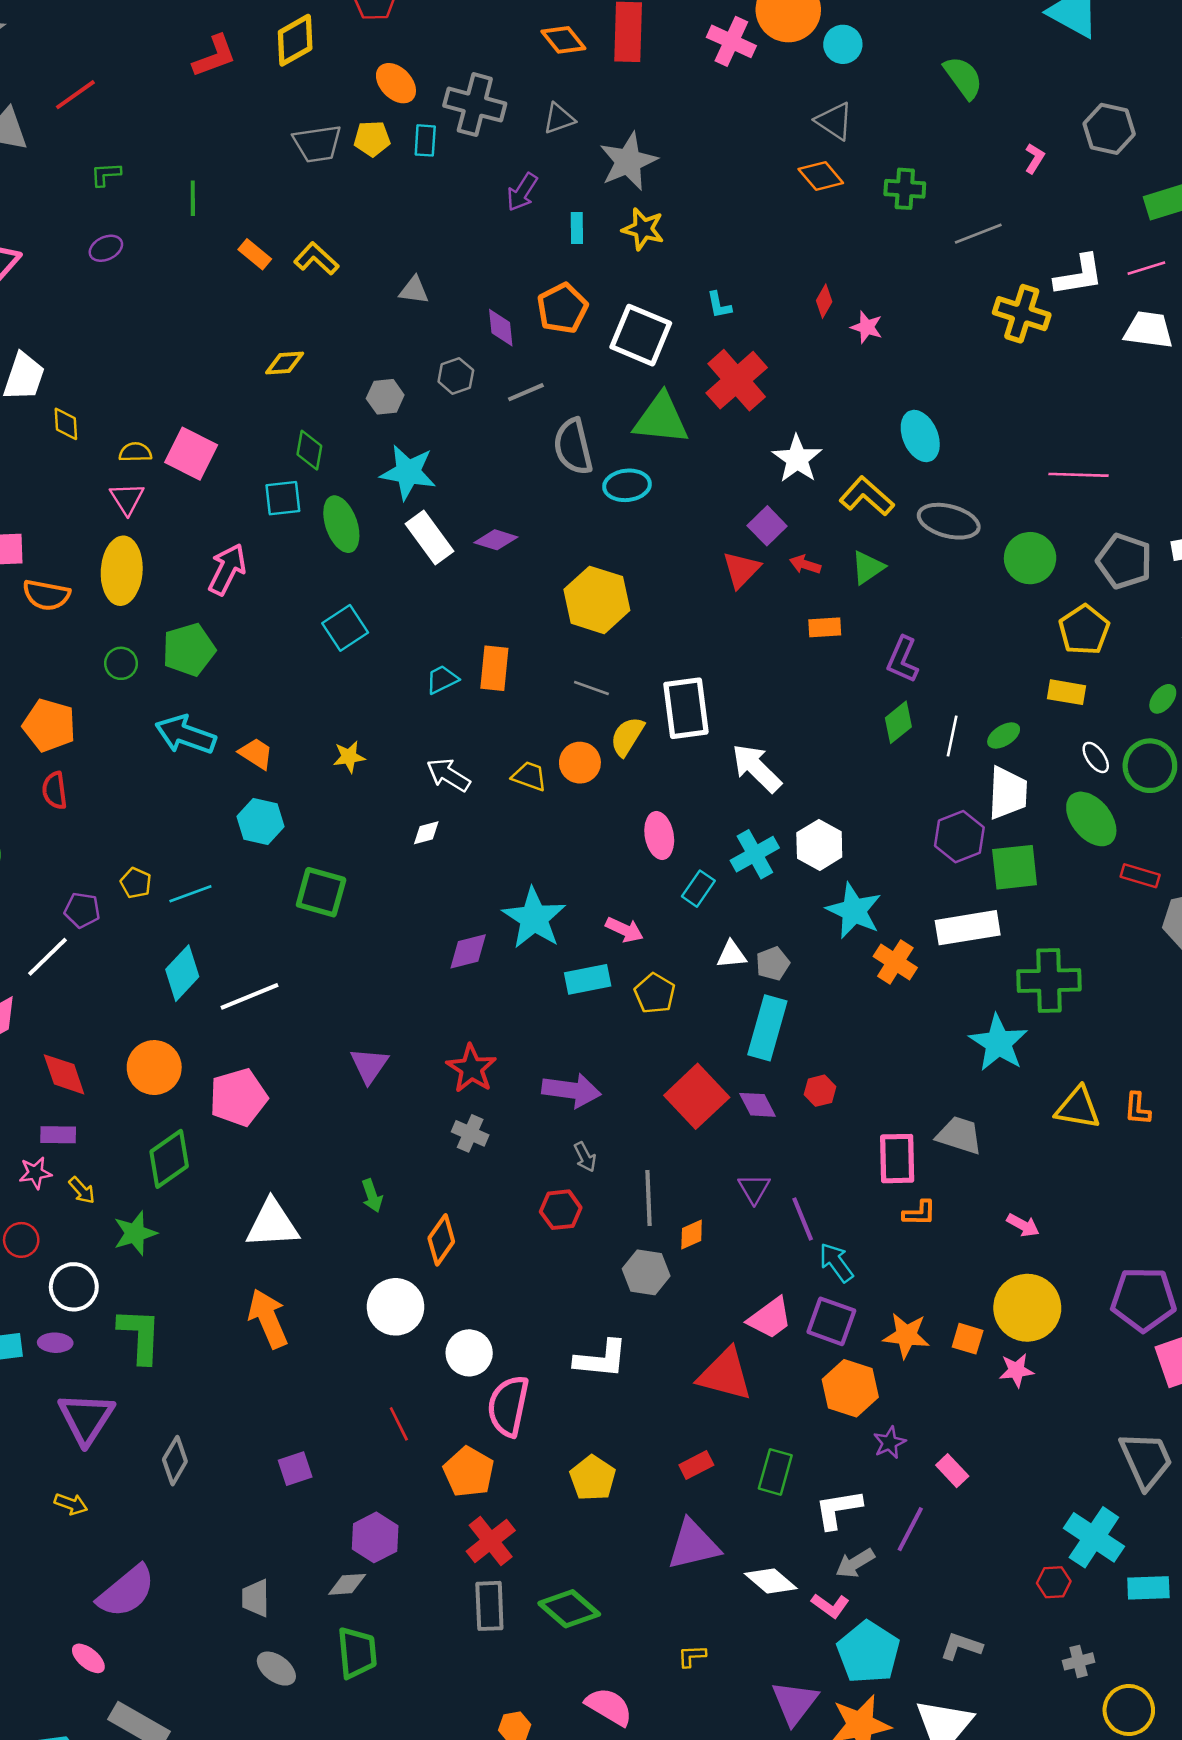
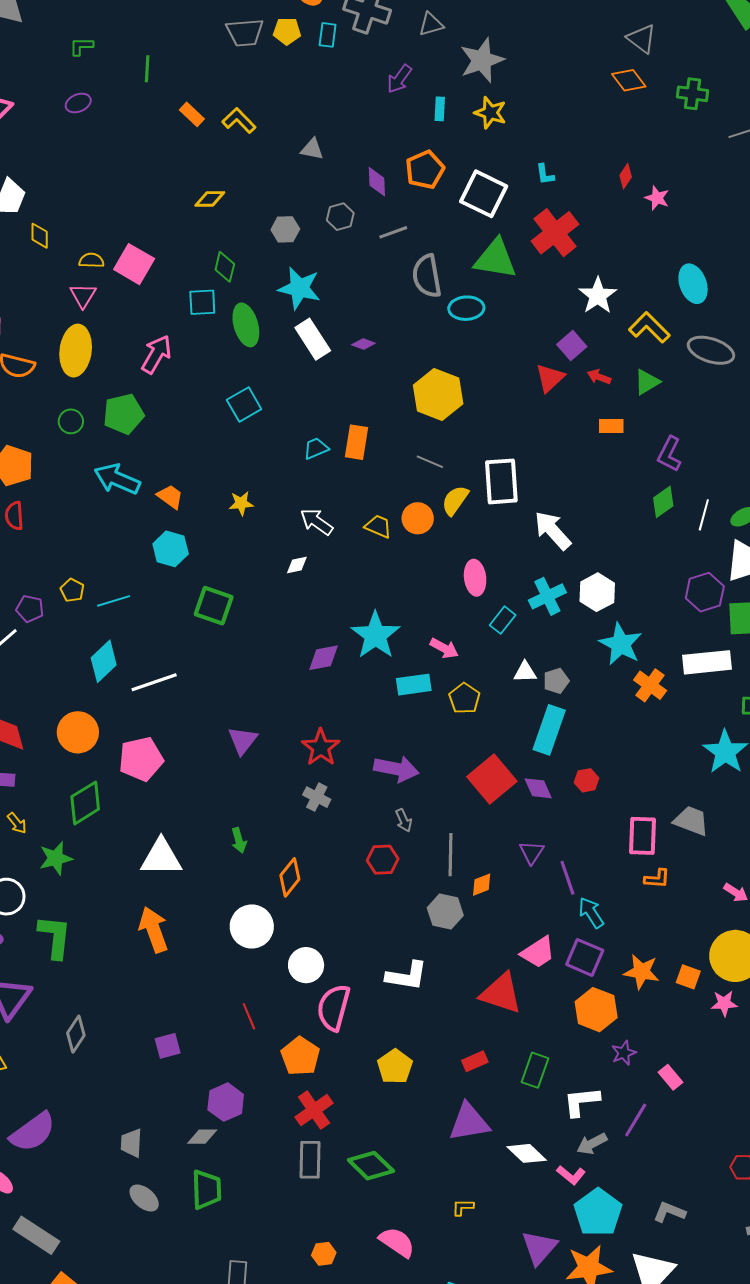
purple diamond: (496, 540) -> (363, 344), size x0.7

